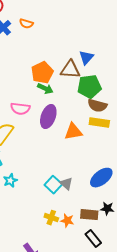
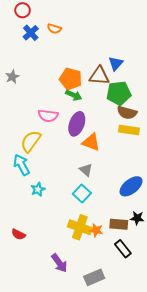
orange pentagon: (42, 73) -> (71, 79), turned -30
orange triangle: (73, 132) -> (91, 142), moved, turned 30
gray triangle: (66, 184) -> (86, 170), moved
yellow cross: (51, 218) -> (80, 227), size x1.6

